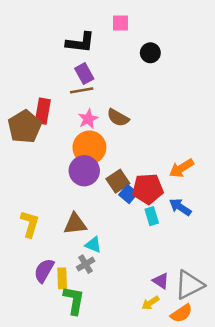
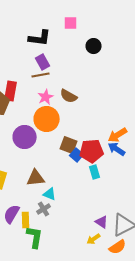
purple circle: (84, 171) -> (25, 137), moved
brown square: (118, 181) -> (69, 145), turned -36
blue arrow: (180, 207) -> (117, 149), moved

